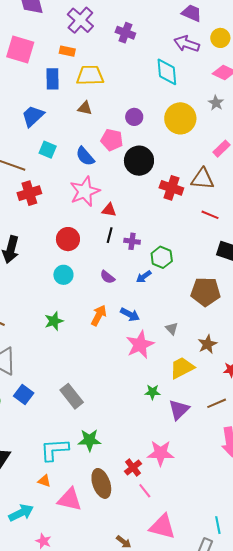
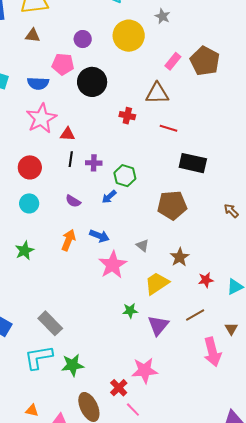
blue semicircle: (85, 156) -> (38, 83), turned -40
red cross: (171, 188) -> (127, 116), moved, size x0.7
cyan L-shape: (54, 450) -> (38, 357), moved

